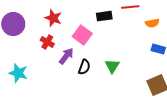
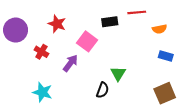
red cross: (47, 42) -> (41, 52), moved
black semicircle: (84, 67) -> (103, 90), moved
cyan star: (18, 73) -> (42, 92), moved

